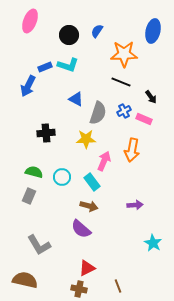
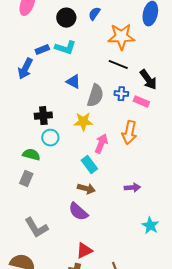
black arrow: (151, 97) -> (148, 80), size x1.5
blue cross: (124, 111) -> (121, 94), turned 32
cyan circle: (62, 177) -> (50, 138), moved

